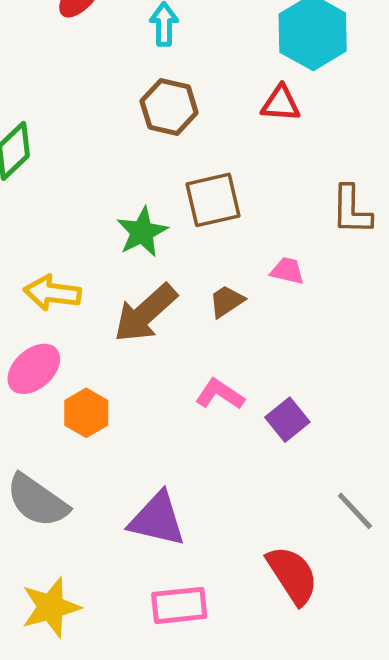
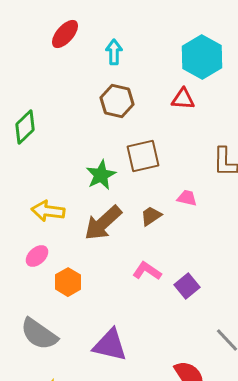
pink ellipse: (34, 369) -> (37, 256), size x0.7

